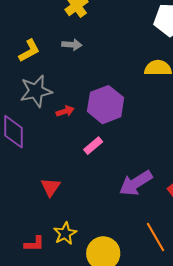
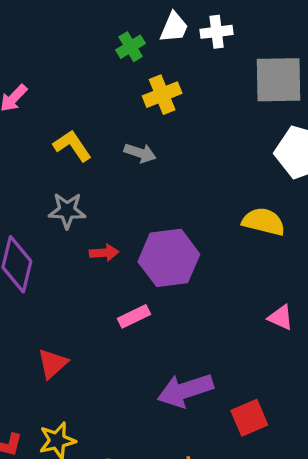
yellow L-shape: (29, 51) -> (72, 146), turned -110
gray star: (36, 91) -> (67, 211), size x0.7

